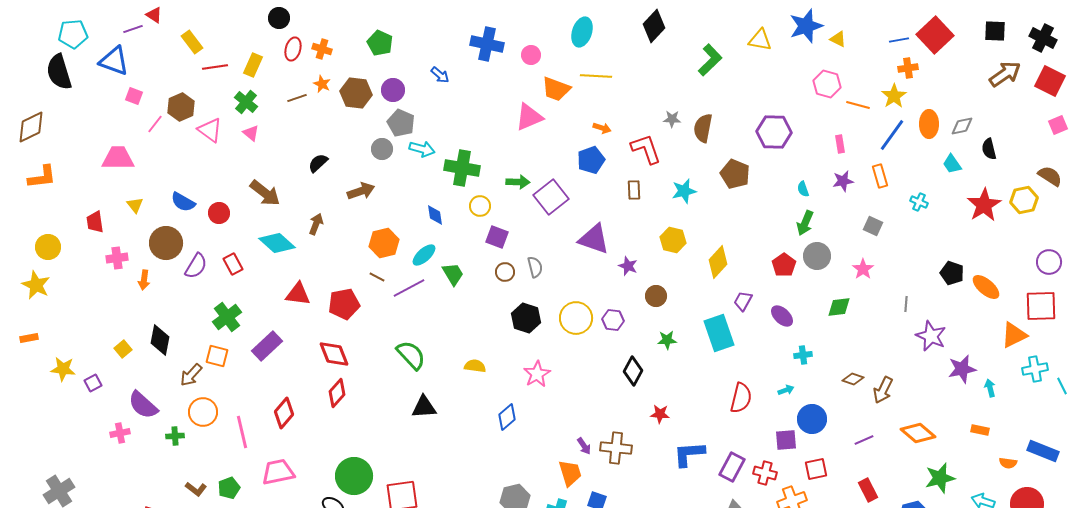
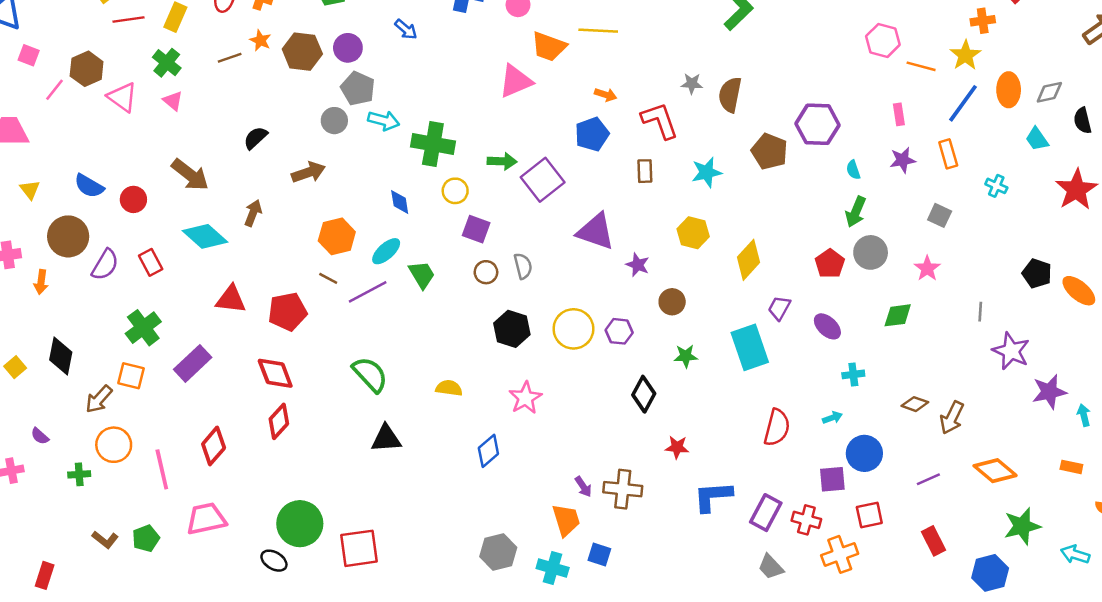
purple hexagon: (774, 132) -> (818, 124), moved
purple semicircle: (143, 405) -> (40, 436), size x0.5

